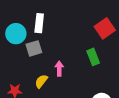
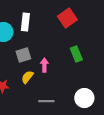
red square: (105, 28) -> (67, 18), moved
gray square: (34, 48) -> (23, 55), moved

